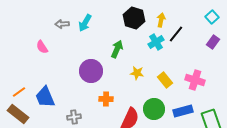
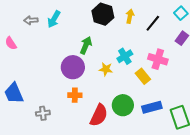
black line: (176, 34) -> (153, 23), moved
cyan cross: (156, 42) -> (125, 56), moved
purple circle: (91, 71) -> (73, 67), moved
yellow rectangle: (165, 80) -> (143, 76), moved
pink cross: (195, 80) -> (158, 59), moved

